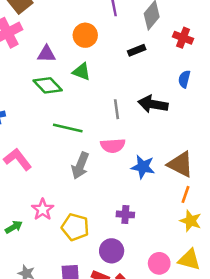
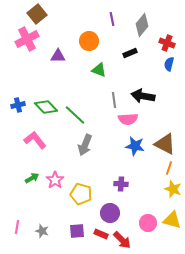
green triangle: (81, 72) -> (99, 70), moved
blue semicircle: (184, 79) -> (169, 64), moved
green diamond: (48, 85) -> (46, 107), moved
green line: (68, 128) -> (75, 115), turned 30
pink semicircle: (113, 146) -> (128, 119), moved
green arrow: (14, 227) -> (32, 178), moved

